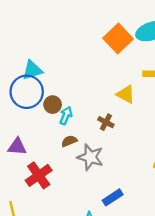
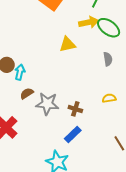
yellow triangle: (126, 94) -> (67, 44), turned -30
brown cross: (106, 122) -> (75, 109), moved

